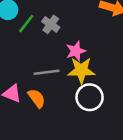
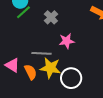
green line: (26, 24) -> (23, 12), moved
yellow star: (81, 70) -> (50, 68), moved

